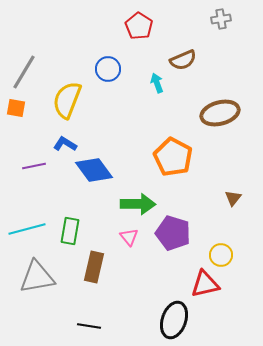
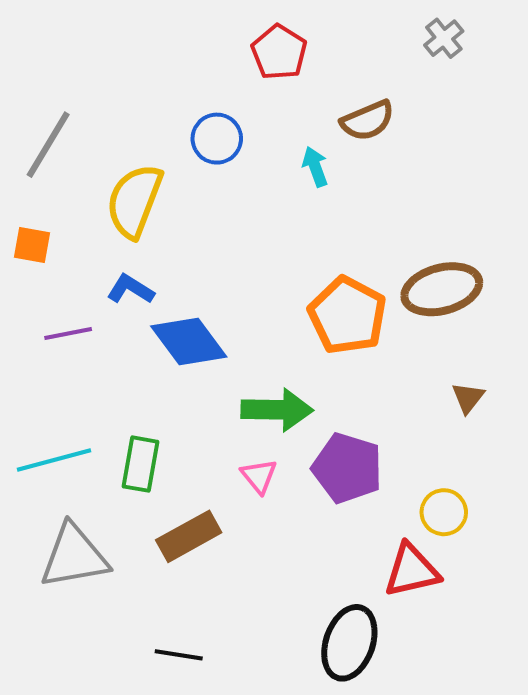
gray cross: (221, 19) -> (444, 38), turned -30
orange square: (16, 108) -> (32, 245), moved
brown ellipse: (220, 113) -> (442, 289), moved
brown rectangle: (94, 267) -> (189, 536), turned 48

